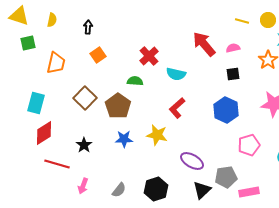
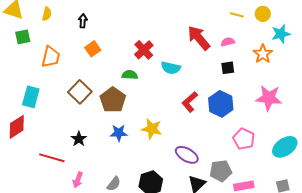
red L-shape: (177, 108) -> (190, 102), moved
red diamond: (44, 133) -> (17, 127), moved
pink pentagon: (249, 145) -> (244, 139), turned -30

